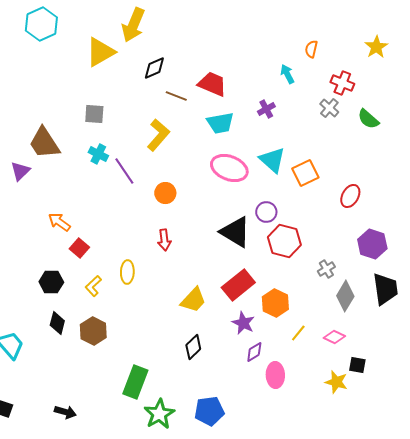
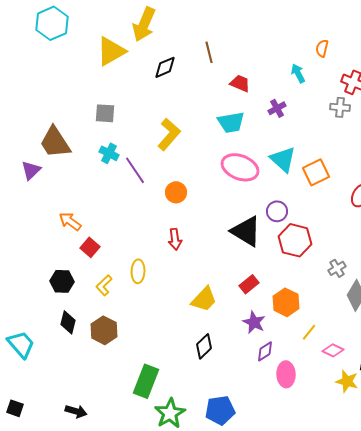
red trapezoid: (212, 84) -> (240, 83), moved, size x0.7
brown line: (176, 96) -> (209, 52), moved, turned 55
gray cross: (329, 108) -> (340, 107), turned -36
red rectangle: (238, 285) -> (249, 284), size x0.6
pink diamond: (334, 337) -> (333, 350), moved

